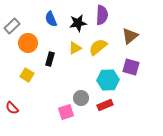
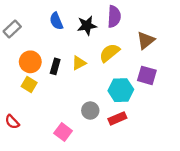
orange circle: (28, 43) -> (30, 62), moved
yellow triangle: (75, 48) -> (79, 63), moved
pink square: (66, 112) -> (63, 132), moved, turned -35

